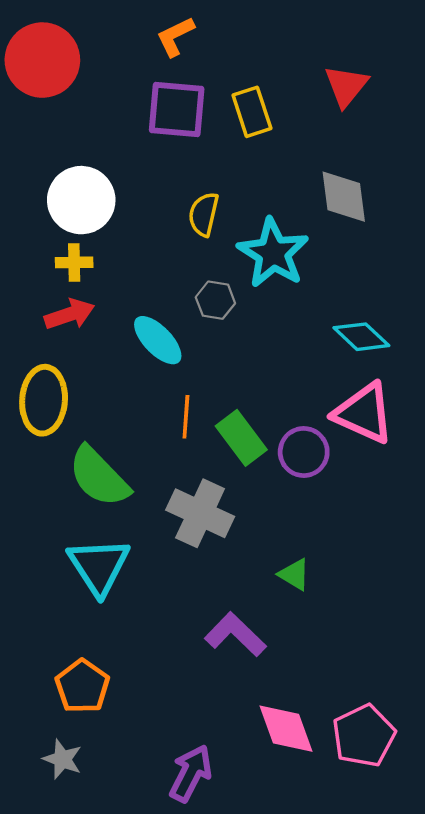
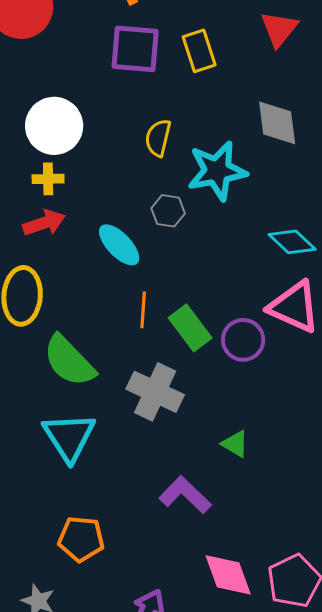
cyan star: (273, 253) -> (217, 171), turned 30
orange pentagon: (82, 686) -> (81, 539), moved, turned -30

